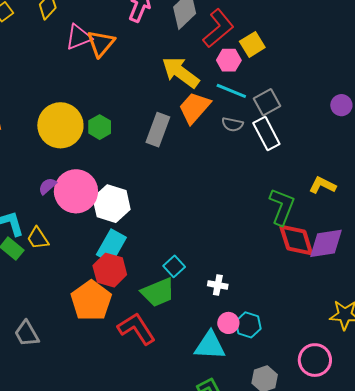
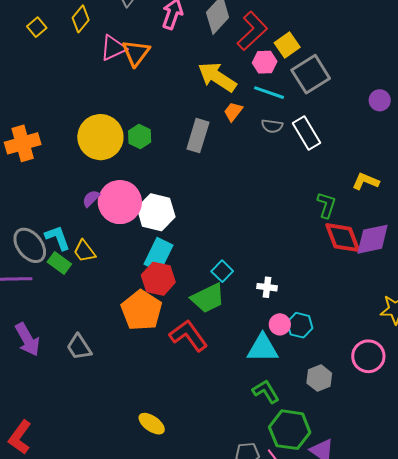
gray square: (267, 102) -> (311, 74), moved, size x1.4
orange trapezoid: (194, 108) -> (233, 112), size x0.6
green L-shape: (282, 207) -> (326, 205), size x0.7

